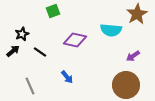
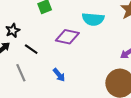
cyan semicircle: (111, 30) -> (93, 19), moved
gray line: (30, 86) -> (21, 73), moved

